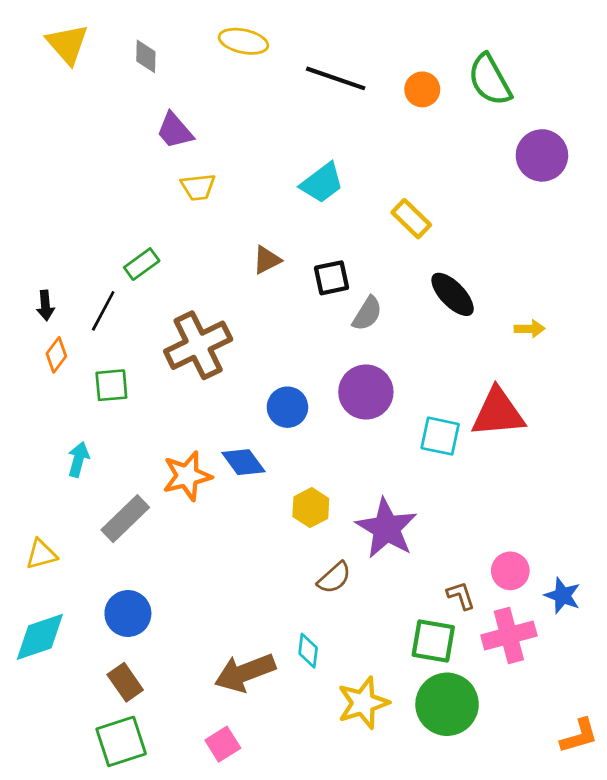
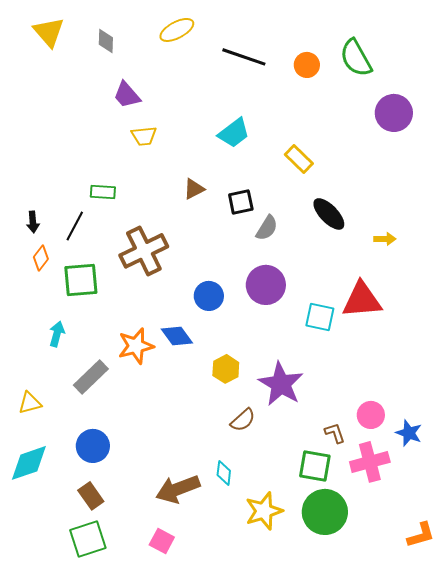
yellow ellipse: (243, 41) -> (177, 30), turned -40
green rectangle: (142, 264) -> (103, 192), turned 40
green square: (111, 385) -> (81, 280), size x1.4
pink square: (223, 744) -> (162, 541), turned -30

